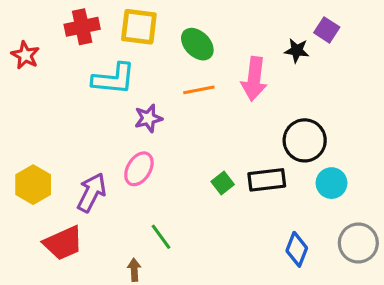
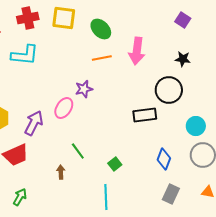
black star: (297, 50) -> (183, 59), moved
cyan L-shape: (114, 79) -> (25, 55), moved
purple star: (148, 118) -> (84, 89), moved
green square: (223, 183) -> (115, 164), moved
cyan circle: (331, 183) -> (196, 126), moved

